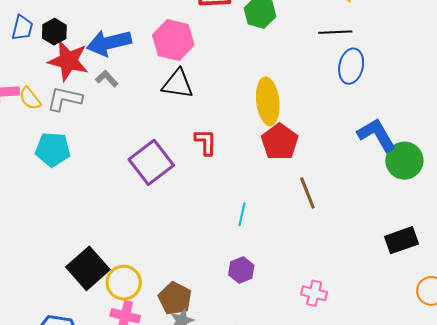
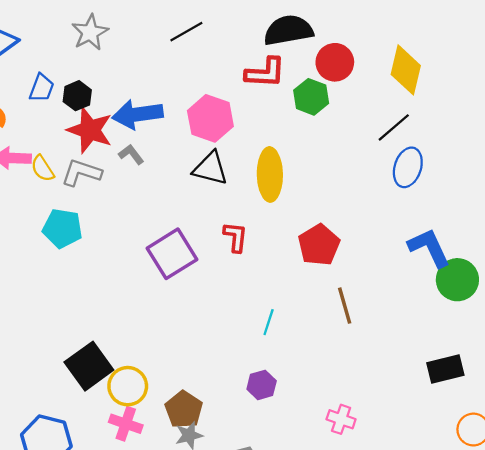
black line: (335, 32) -> (394, 127), turned -44
yellow ellipse: (268, 101) -> (270, 174), moved

